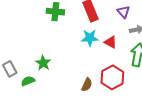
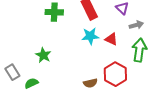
green star: (43, 63) -> (43, 55), moved
brown semicircle: (87, 85) -> (90, 83), turned 56

